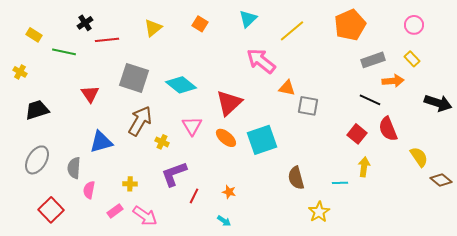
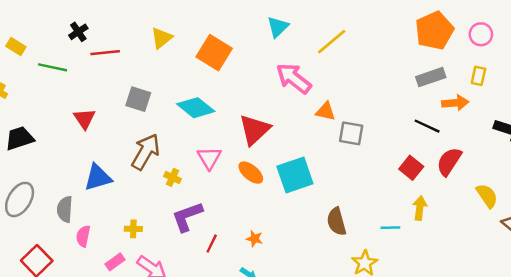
orange square: (200, 24) -> (214, 53), moved, size x1.8
orange pentagon: (350, 25) -> (434, 31), moved
yellow rectangle: (412, 59) -> (478, 76), turned 56
gray square: (134, 78) -> (138, 99), size x0.7
red semicircle: (388, 129) -> (449, 162), turned 55

